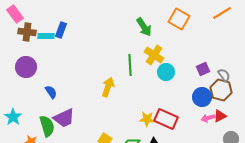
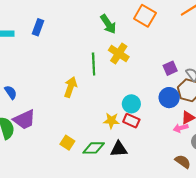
blue rectangle: (61, 30) -> (38, 27), moved
cyan circle: (166, 72) -> (131, 104), moved
pink arrow: (208, 118) -> (181, 128), moved
red rectangle: (166, 119) -> (131, 121), size x0.7

